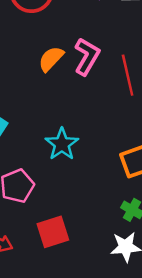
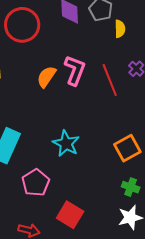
red square: (53, 232) -> (70, 215), turned -32

